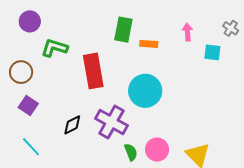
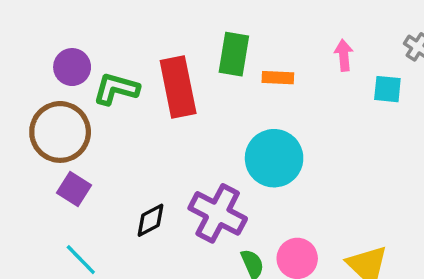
purple circle: (30, 21) -> (72, 67), moved
red rectangle: (93, 71) -> (178, 87), moved
brown circle: (21, 72) -> (60, 132), size x1.5

